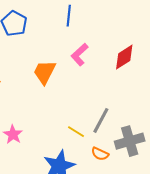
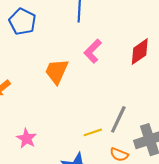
yellow line: (76, 132) -> (93, 132), turned -48

